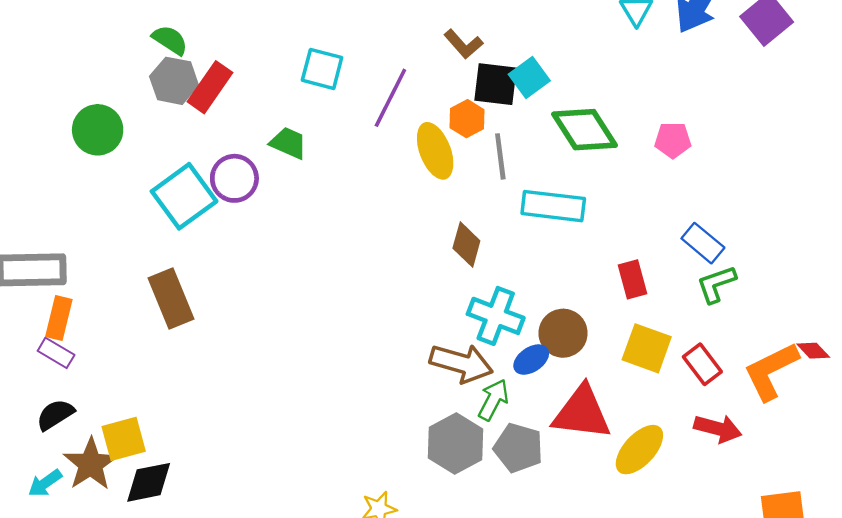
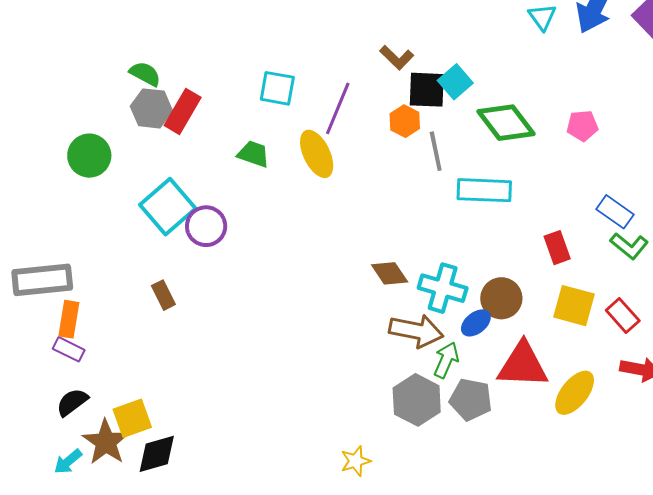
yellow ellipse: (435, 151) -> (317, 154), moved
purple circle: (234, 178) -> (206, 226), moved
brown diamond: (466, 244) -> (390, 273), moved, turned -45
green L-shape: (716, 284) -> (629, 246), turned -117
brown rectangle: (171, 299) -> (163, 295), size x0.6

